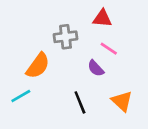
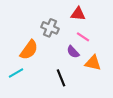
gray cross: (65, 37) -> (50, 28), turned 30
orange triangle: (122, 101) -> (93, 63), moved, turned -30

